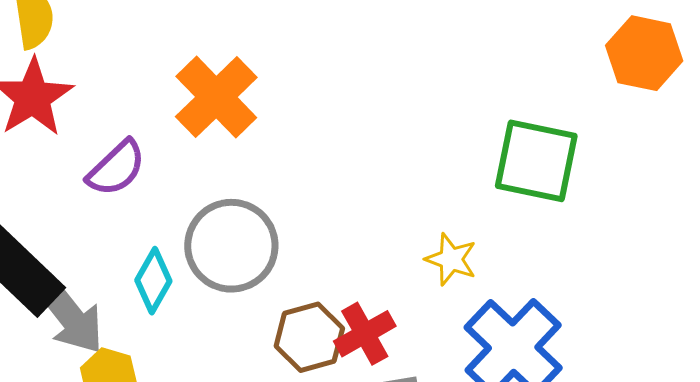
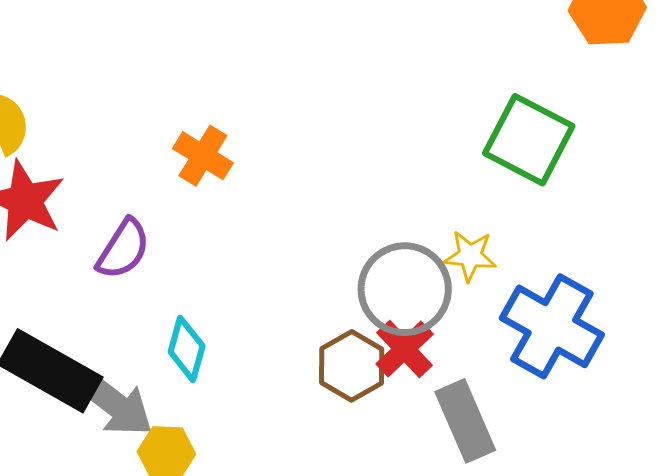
orange cross: (216, 97) -> (203, 156), size x0.7
green square: (536, 161) -> (529, 140), turned 30
gray circle: (231, 246) -> (405, 289), moved

